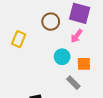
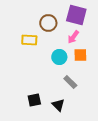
yellow rectangle: (19, 39) -> (29, 40), moved, turned 70
orange square: (84, 64) -> (80, 55), moved

